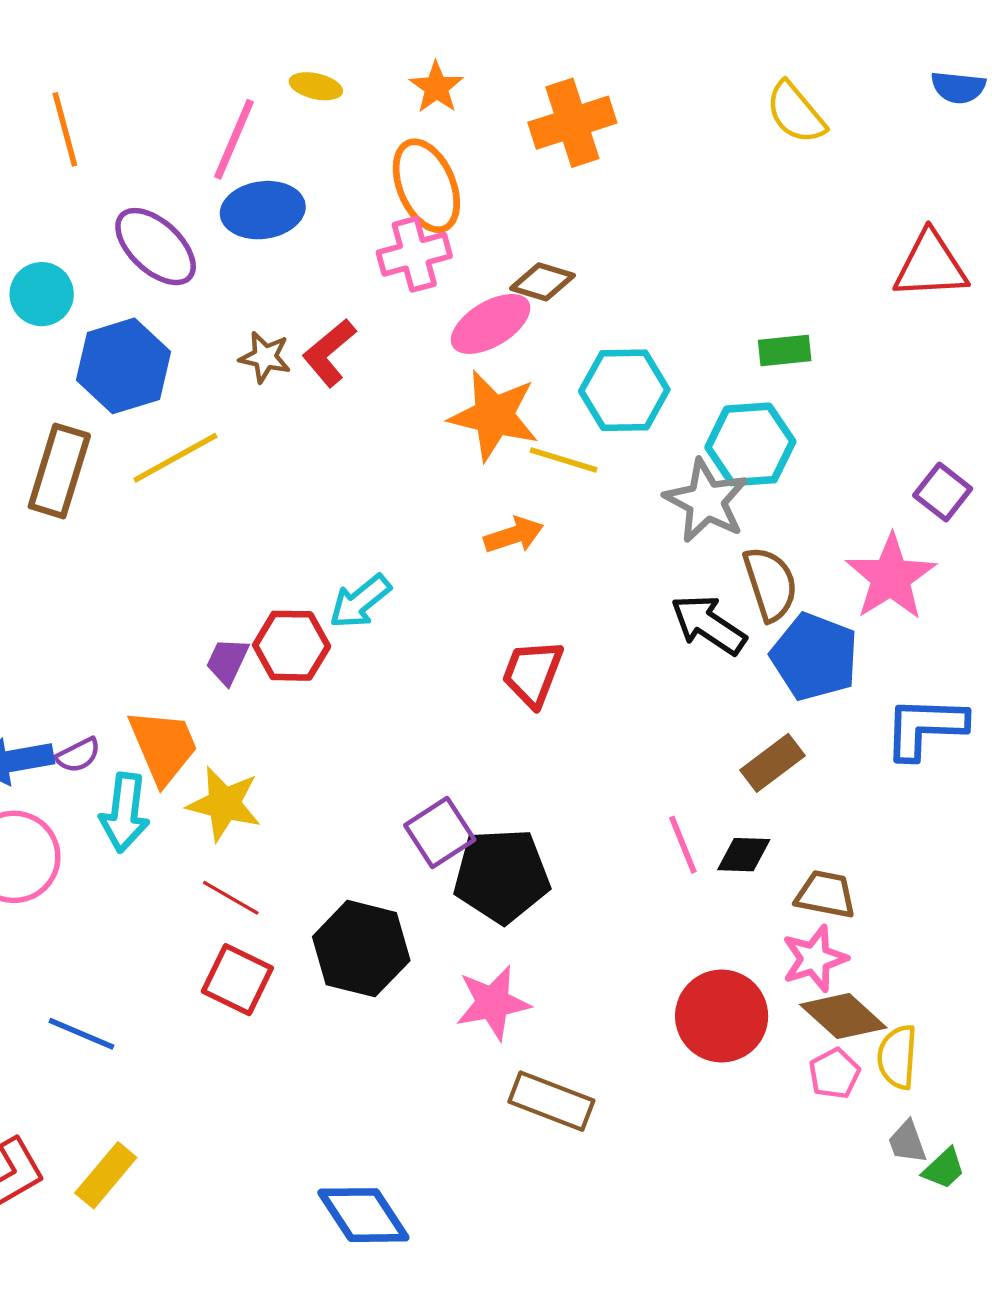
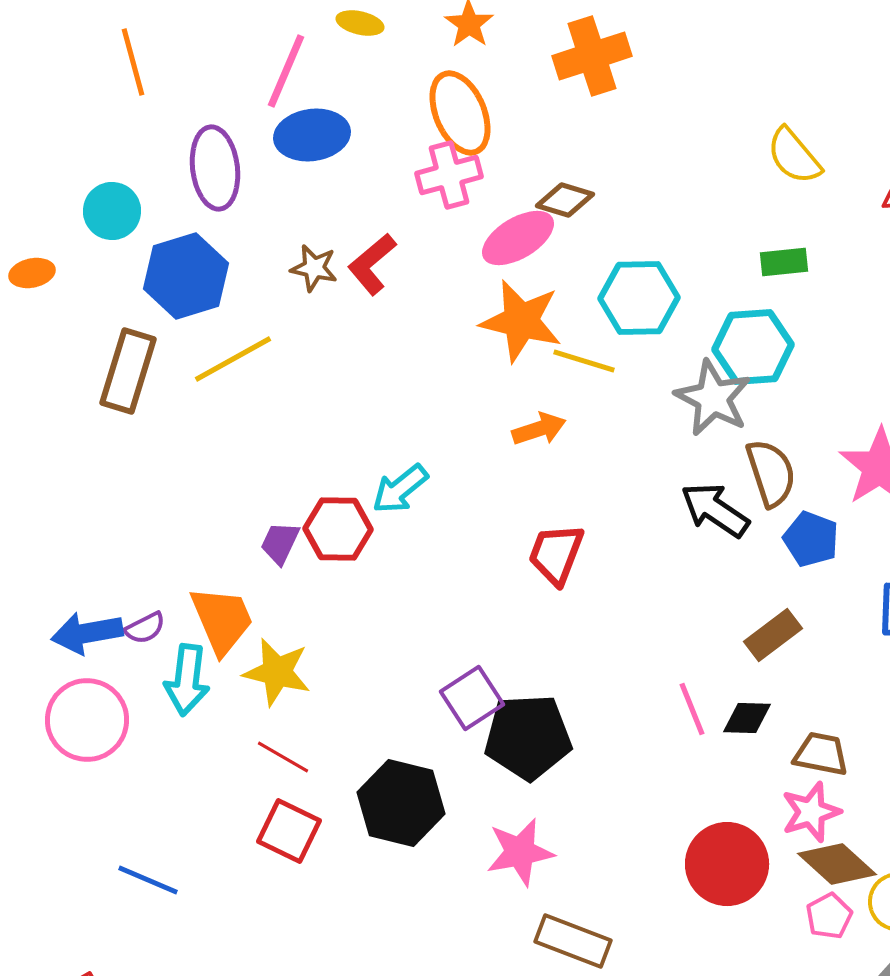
yellow semicircle: (796, 113) -> (794, 156), moved
purple ellipse: (156, 247) -> (215, 168), turned 40
blue pentagon: (814, 657) -> (811, 539), size x0.7

